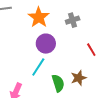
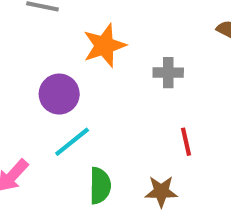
purple circle: (46, 44) -> (59, 94), moved
brown star: (79, 78) -> (161, 191), moved

